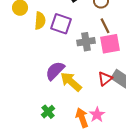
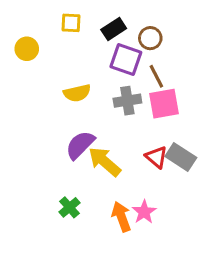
yellow semicircle: (40, 21) -> (77, 93), moved, turned 72
purple square: (61, 24) -> (126, 59), moved
red triangle: (105, 79) -> (156, 157), turned -42

